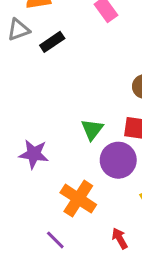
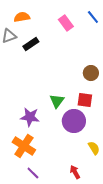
purple star: (34, 154) -> (30, 117), moved
orange cross: (78, 199) -> (24, 146), moved

